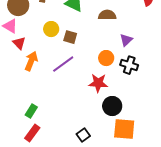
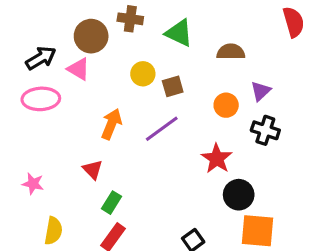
brown square: (70, 37) -> (173, 86), turned -32
red triangle: (19, 43) -> (93, 170), moved
orange circle: (106, 58) -> (226, 105), moved
red star: (98, 83) -> (217, 159), turned 30

